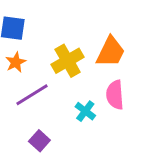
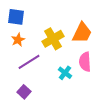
purple square: (39, 141) -> (24, 92), moved

